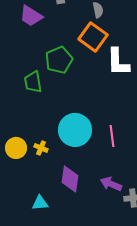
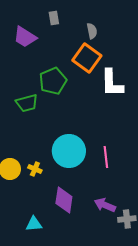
green trapezoid: (33, 82) -> (27, 103), turned -95

